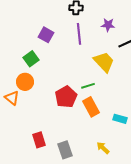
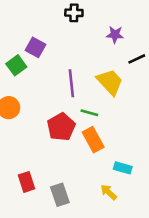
purple line: (79, 34) -> (71, 83), moved
green square: (31, 59) -> (16, 65), moved
green line: (88, 86) -> (89, 113), turned 32
cyan rectangle: (120, 119) -> (123, 168), moved

